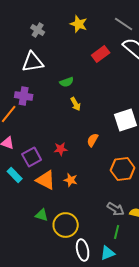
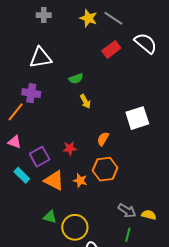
gray line: (124, 24) -> (113, 18), moved
gray cross: (38, 30) -> (44, 15), moved, turned -32
orange hexagon: (123, 169) -> (105, 169), moved

